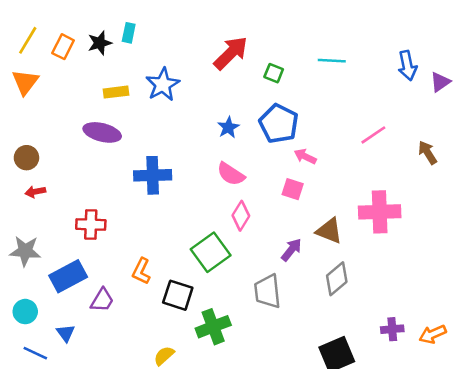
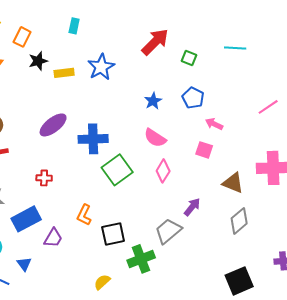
black star: (100, 43) -> (38, 61), moved
blue pentagon: (279, 124) -> (193, 98), size x0.7
purple ellipse: (102, 132) -> (53, 125), moved, turned -52
red cross: (91, 225) -> (44, 178), size x0.7
purple arrow: (291, 250) -> (192, 207), moved
green square: (211, 252) -> (117, 170), moved
gray trapezoid: (267, 291) -> (168, 231), moved, turned 56
black square: (178, 295) -> (113, 234), turned -30

